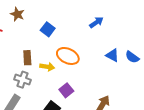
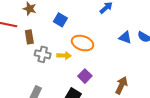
brown rectangle: (27, 58) -> (29, 37), moved
gray cross: (23, 80) -> (43, 54), moved

